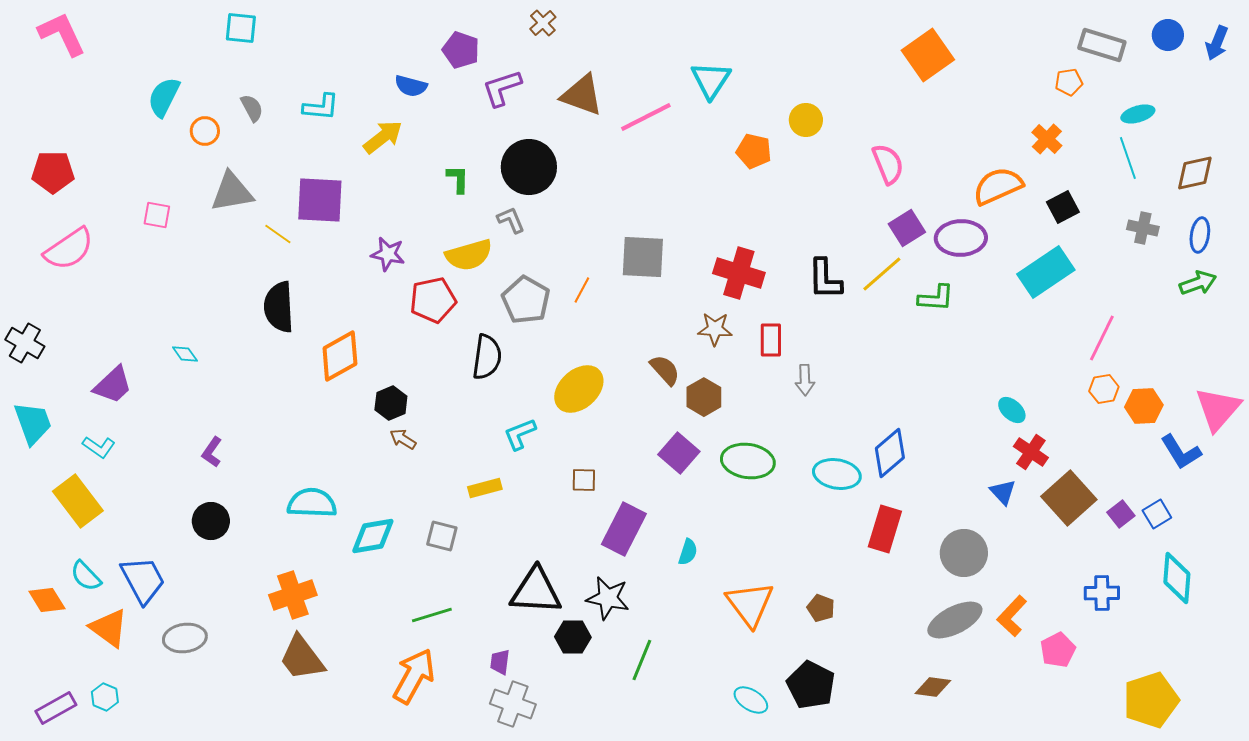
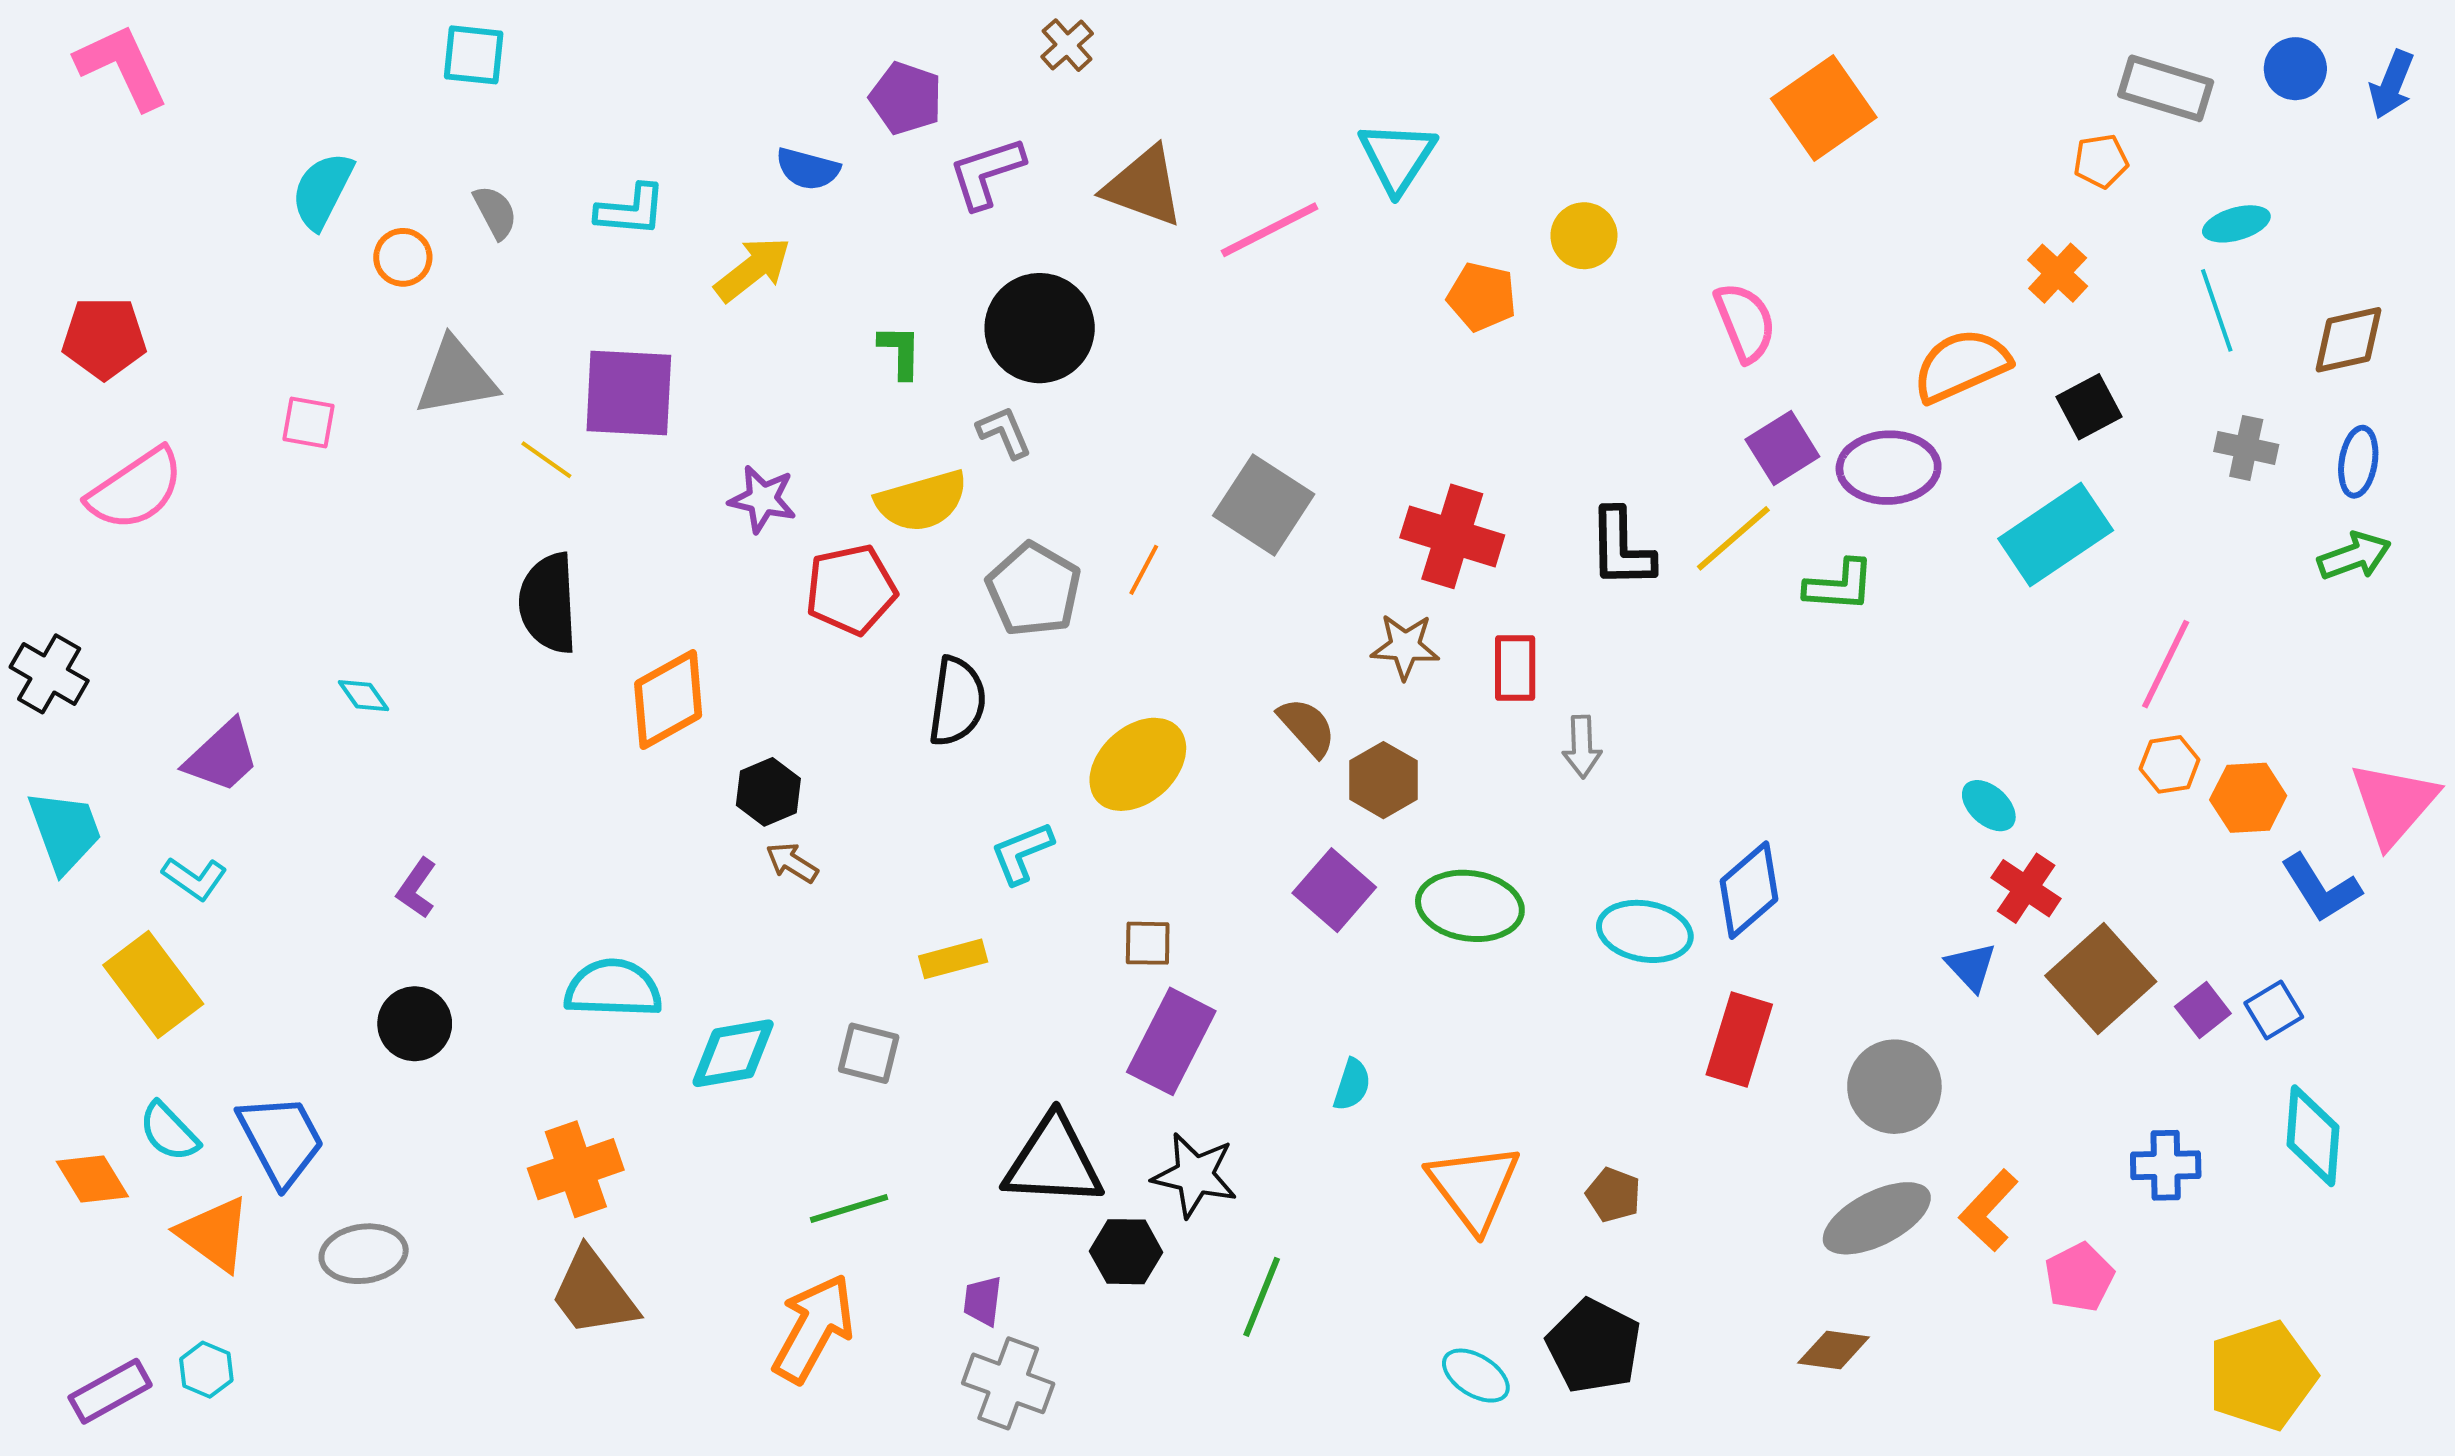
gray square: (643, 257) -> (1264, 505), turned 30
purple rectangle: (624, 529) -> (1171, 1041), moved

